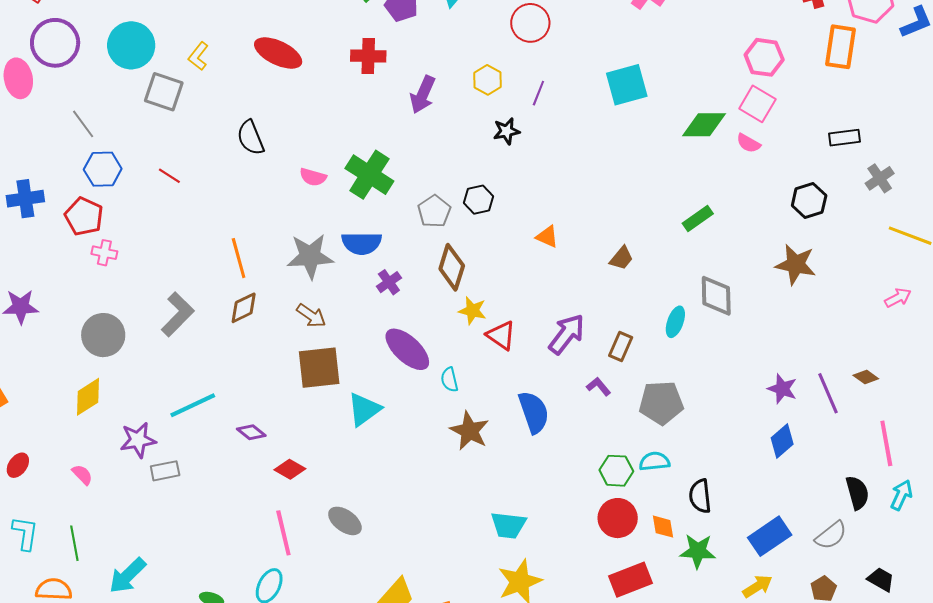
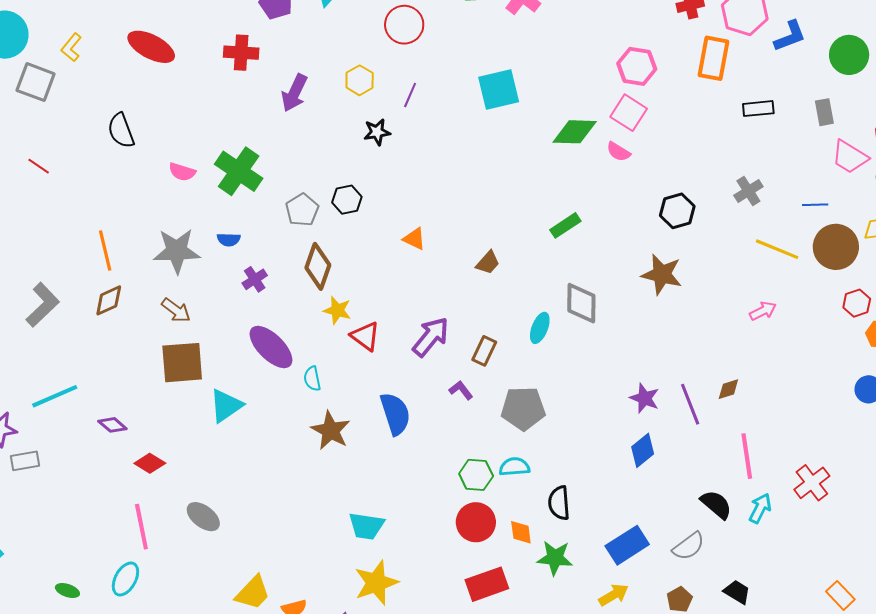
black rectangle: (845, 138) -> (758, 109), moved
blue semicircle: (362, 243) -> (229, 240), size x0.6
brown diamond: (866, 377) -> (728, 389), turned -55
black semicircle: (857, 493) -> (716, 504), turned -36

